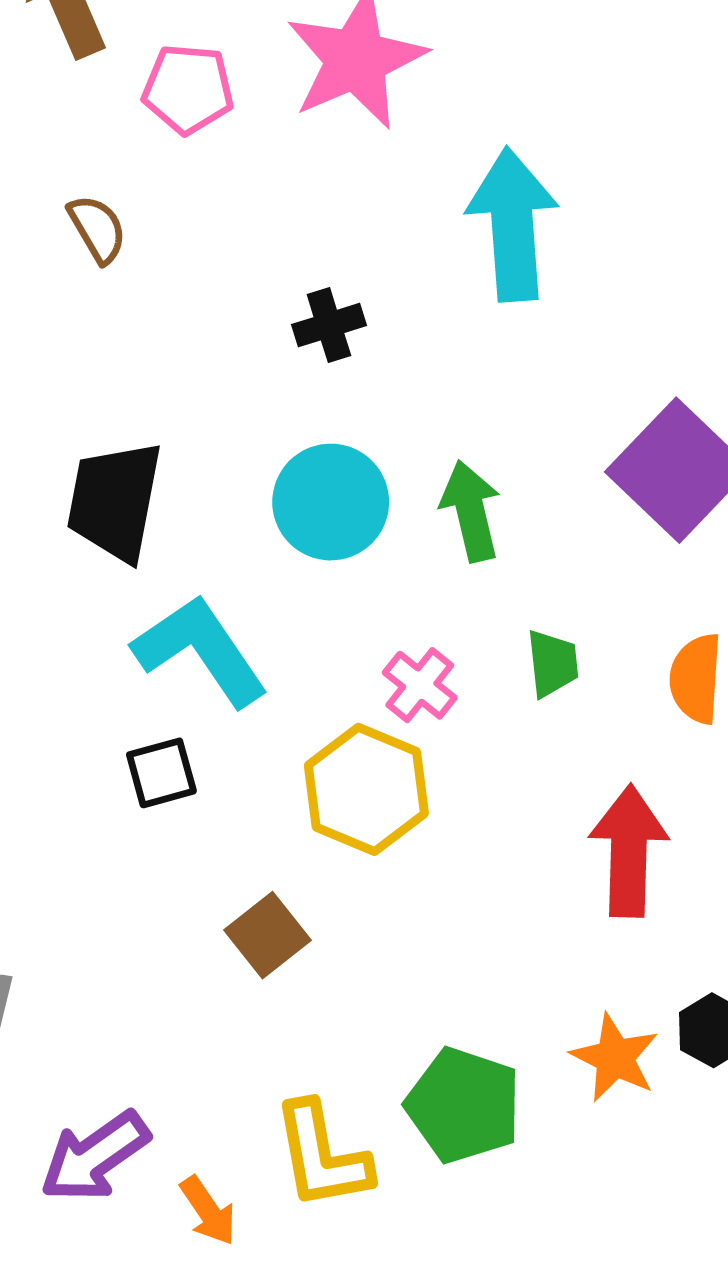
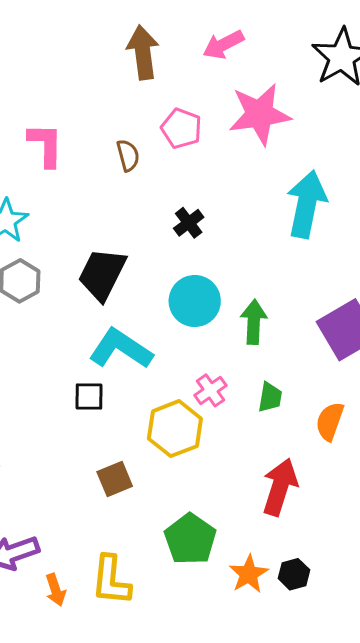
pink pentagon: (188, 89) -> (181, 128), moved
black cross: (329, 325) -> (189, 223), moved, turned -36
cyan L-shape: (200, 651) -> (121, 349), turned -38
green pentagon: (464, 1105) -> (190, 539), moved

